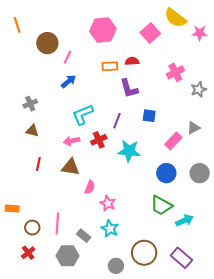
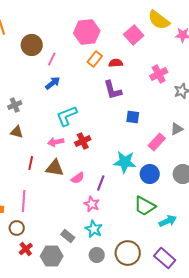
orange rectangle: (110, 66) -> (95, 59), moved, turned -49
purple line: (117, 121) -> (101, 183), moved
cyan star: (129, 151) -> (125, 162), moved
red line: (38, 164) -> (31, 163), moved
pink semicircle: (90, 187) -> (78, 178), moved, turned 32
pink line: (57, 224) -> (24, 201), moved
red cross: (28, 253) -> (26, 249), moved
gray circle: (116, 266) -> (97, 255), moved

